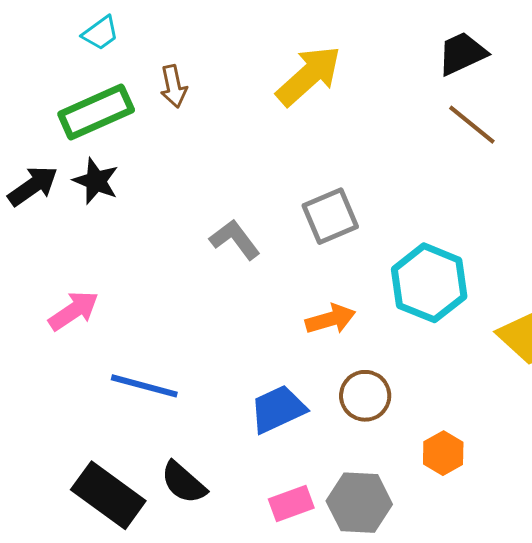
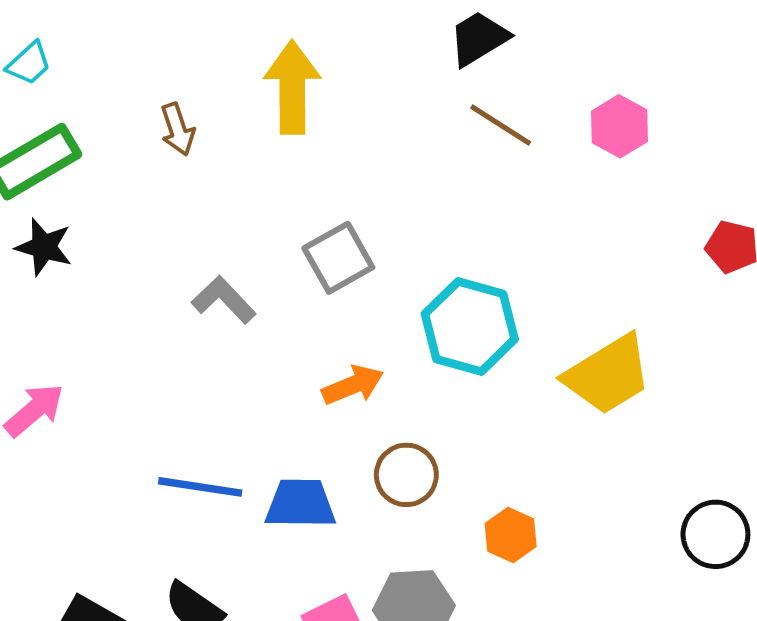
yellow arrow: (309, 76) -> (292, 87), turned -42
brown arrow: (174, 86) -> (178, 129), moved
blue line: (144, 386) -> (200, 487), moved
blue trapezoid: (278, 409) -> (300, 504), turned 32

